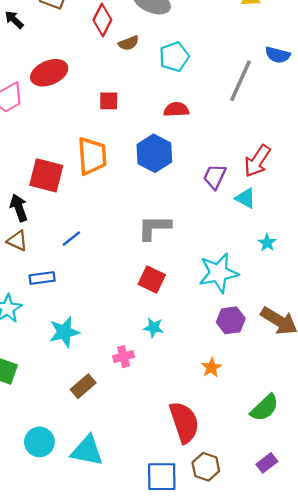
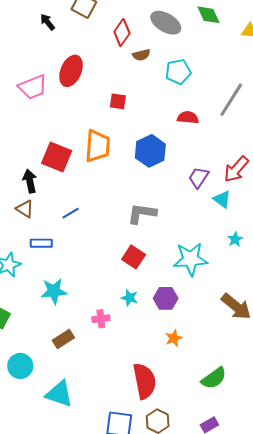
red ellipse: (49, 73) -> (71, 71), turned -52
red semicircle: (176, 110) -> (188, 118), moved
purple hexagon: (231, 320) -> (166, 298), moved
cyan circle: (39, 442) -> (20, 366), moved

